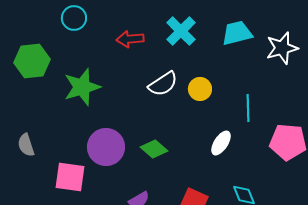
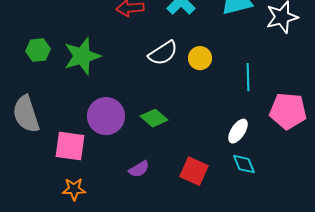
green hexagon: (32, 61) -> (38, 50), moved, size x0.7
white ellipse: (221, 143) -> (238, 131), moved
gray semicircle: (26, 145) -> (26, 114), size x1.6

